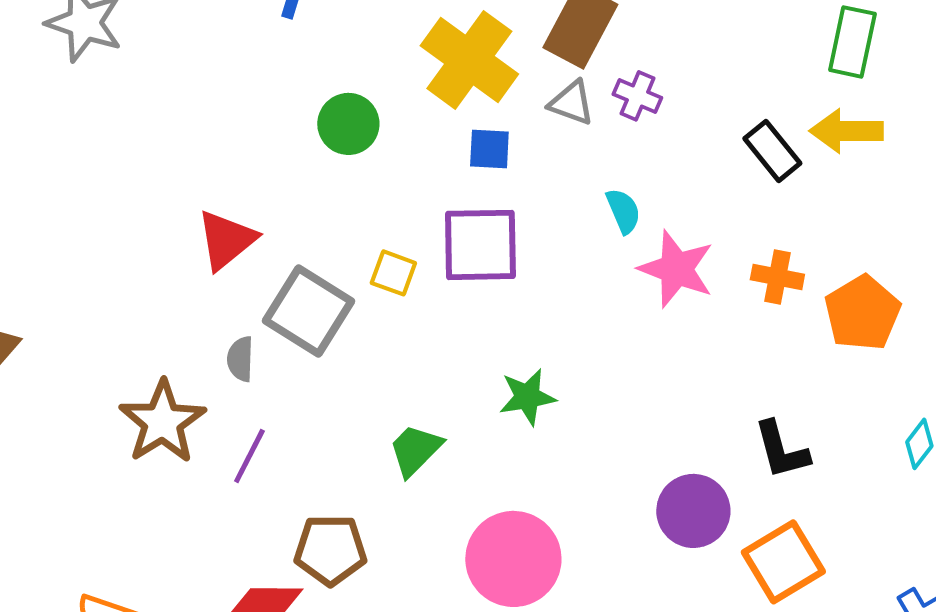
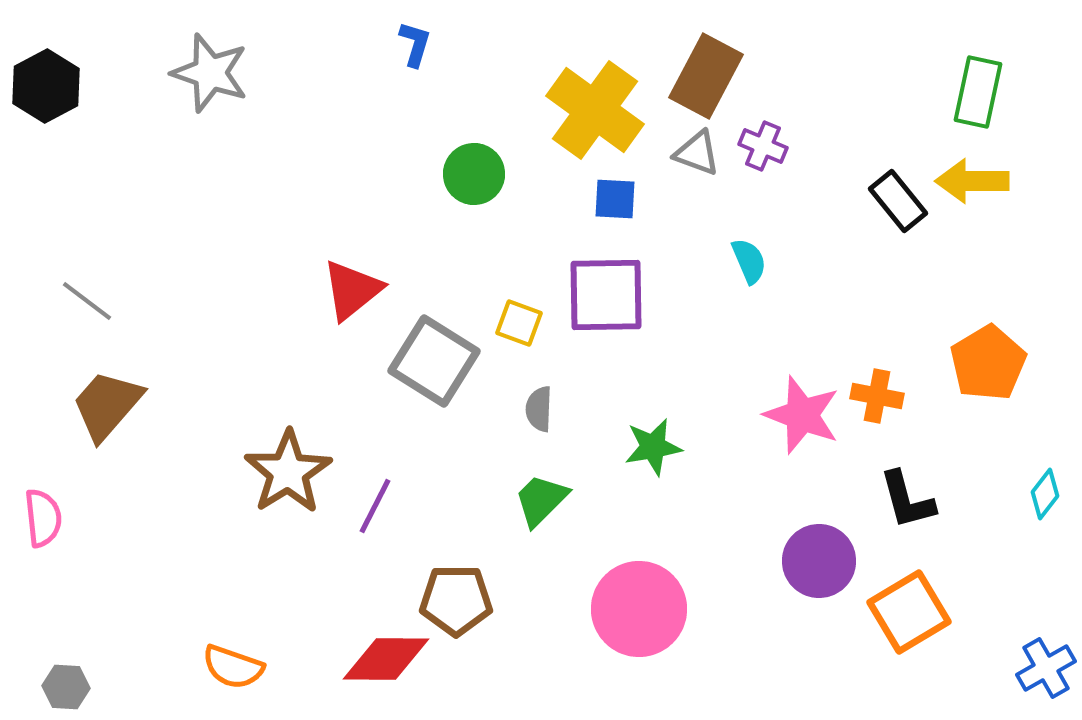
pink star: (676, 269) -> (802, 415), moved
orange cross: (777, 277) -> (877, 396), moved
gray semicircle: (240, 359) -> (539, 409), moved

